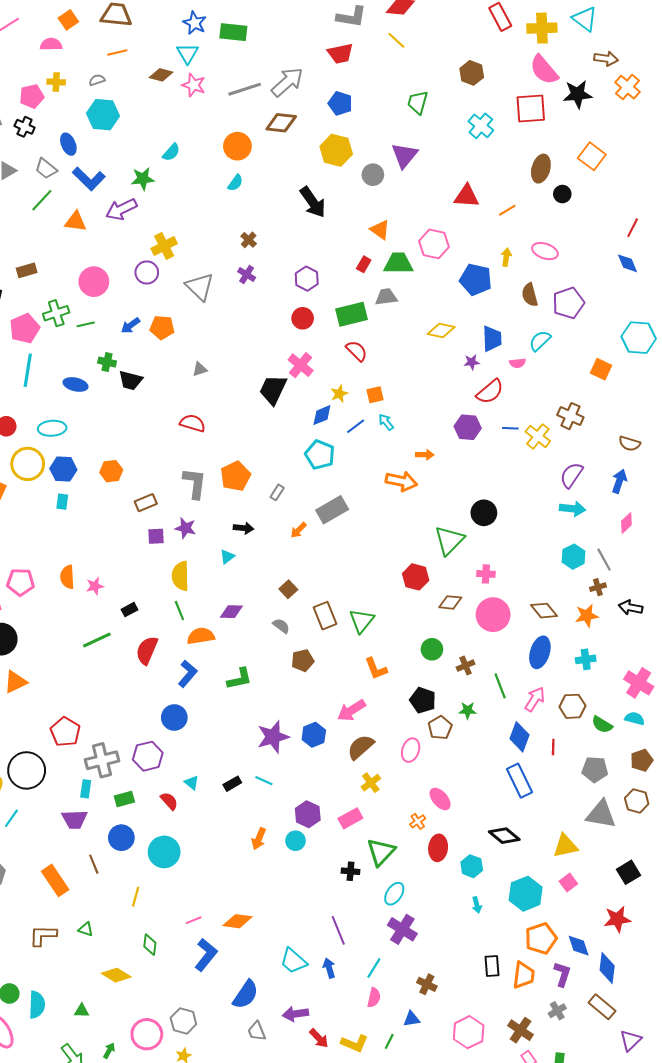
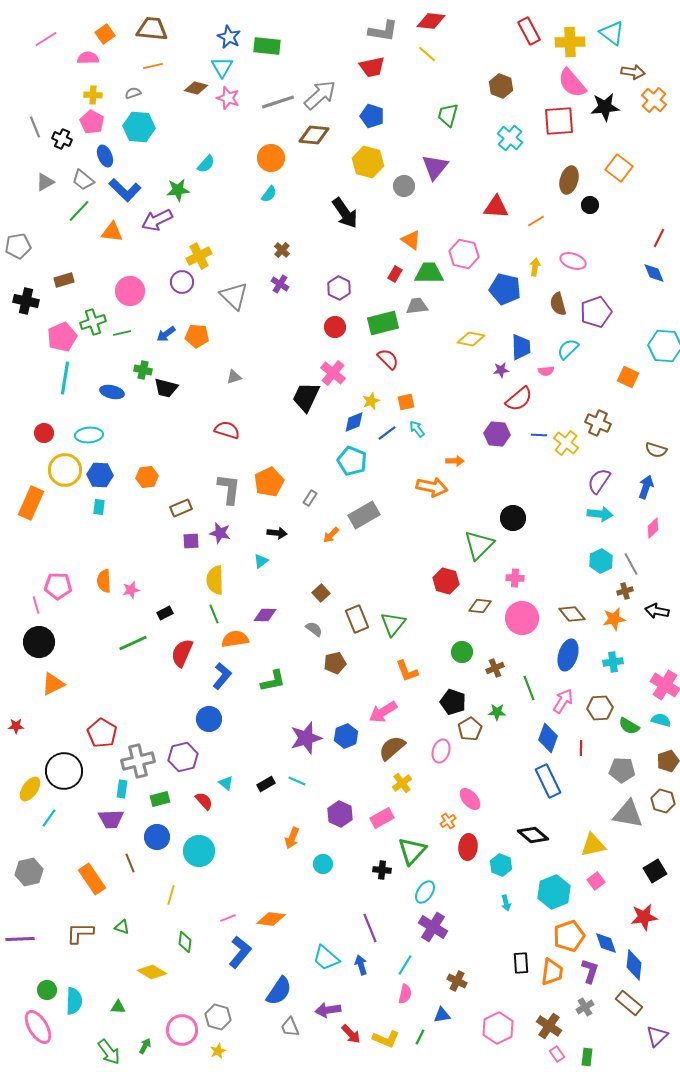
pink pentagon: (32, 96) -> (92, 122), moved, turned -30
cyan circle: (295, 841) -> (323, 864), moved

